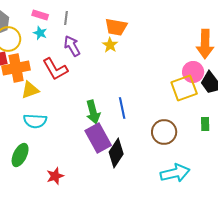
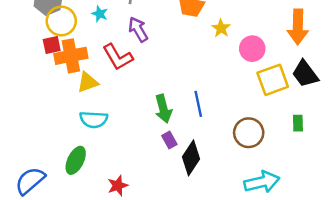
yellow star: (110, 45) -> (221, 28), moved
pink circle: (193, 72) -> (252, 49), moved
purple rectangle: (98, 138) -> (169, 140), size x0.5

